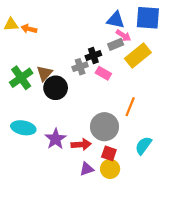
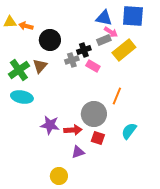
black circle: (56, 88) -> (50, 40), moved
cyan ellipse: (23, 128) -> (22, 97), moved
purple star: (56, 139) -> (50, 125), turned -30
yellow circle: (110, 169) -> (59, 176), moved

